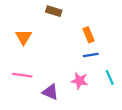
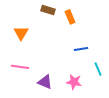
orange rectangle: (88, 35) -> (70, 17), moved
pink star: (80, 81) -> (74, 82), moved

